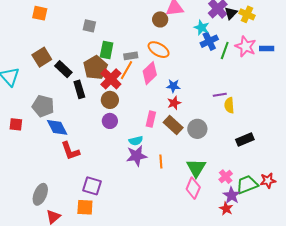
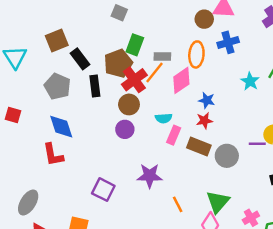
cyan star: (202, 28) -> (250, 81), moved
blue cross: (209, 41) -> (228, 42), moved
orange ellipse: (159, 50) -> (196, 54), turned 55
purple line: (220, 95) -> (257, 144), moved
gray pentagon: (43, 106) -> (57, 86), moved
brown rectangle: (173, 125) -> (199, 146), turned -30
cyan semicircle: (136, 141) -> (164, 118), moved
red L-shape: (70, 151) -> (53, 155), moved
orange line: (161, 162) -> (178, 204), moved, turned -32
purple square: (92, 186) -> (103, 190), moved

